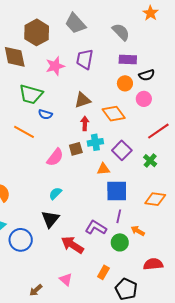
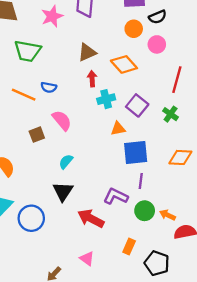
blue semicircle: (45, 114) -> (49, 87), moved
red line: (158, 131) -> (177, 80), turned -35
brown square: (76, 149) -> (37, 135), moved
pink semicircle: (55, 157) -> (62, 120), turned -72
orange arrow: (138, 231) -> (168, 215), moved

